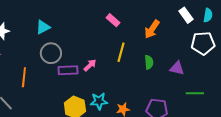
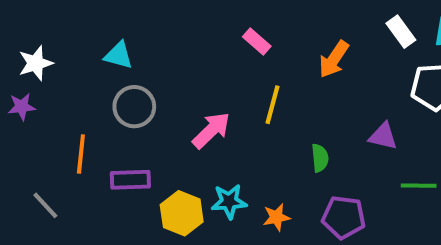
cyan triangle: (43, 27) -> (118, 55), turned 42
green semicircle: (149, 62) -> (320, 158), moved
pink arrow: (90, 65) -> (211, 130), size x1.5
purple rectangle: (68, 70) -> (130, 180), moved

